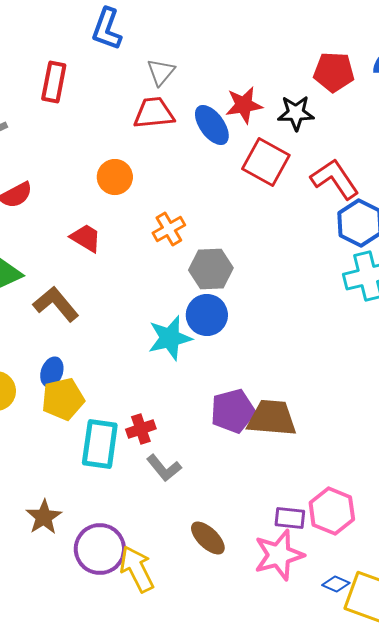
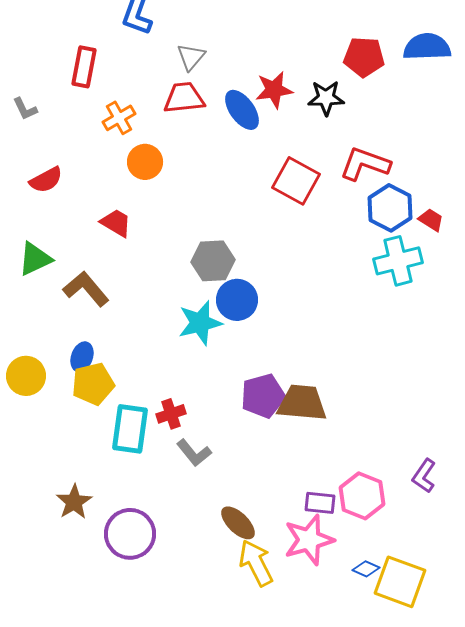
red square: (266, 162) -> (296, 181), moved
red L-shape: (335, 179) -> (365, 164), turned -36
orange cross: (169, 229) -> (119, 118), moved
gray hexagon: (211, 269) -> (213, 261), moved
yellow arrow: (137, 569) -> (256, 563), moved

